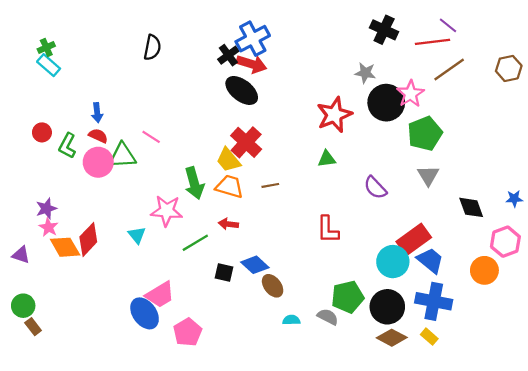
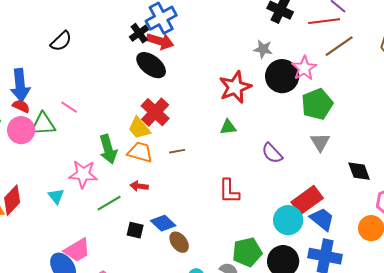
black semicircle: (152, 47) -> (61, 41), moved, turned 35
blue arrow: (97, 113) -> (20, 85), size x1.8

